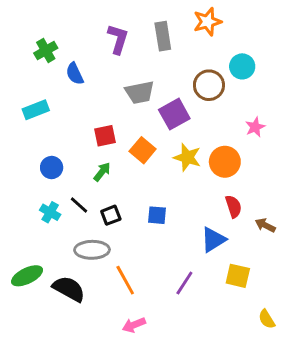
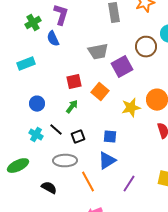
purple L-shape: (118, 39) -> (61, 15), moved
yellow star: (187, 157) -> (131, 108), moved, turned -30
blue triangle: (213, 240) -> (107, 161), moved
green ellipse: (27, 276) -> (18, 166), moved
black semicircle: (69, 289) -> (49, 188), size x0.7

